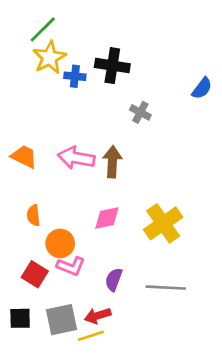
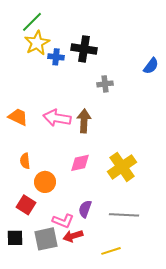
gray cross: (140, 112) -> (105, 84), turned -35
pink L-shape: (71, 266) -> (63, 221), moved
yellow line: (91, 336) -> (111, 251), moved

